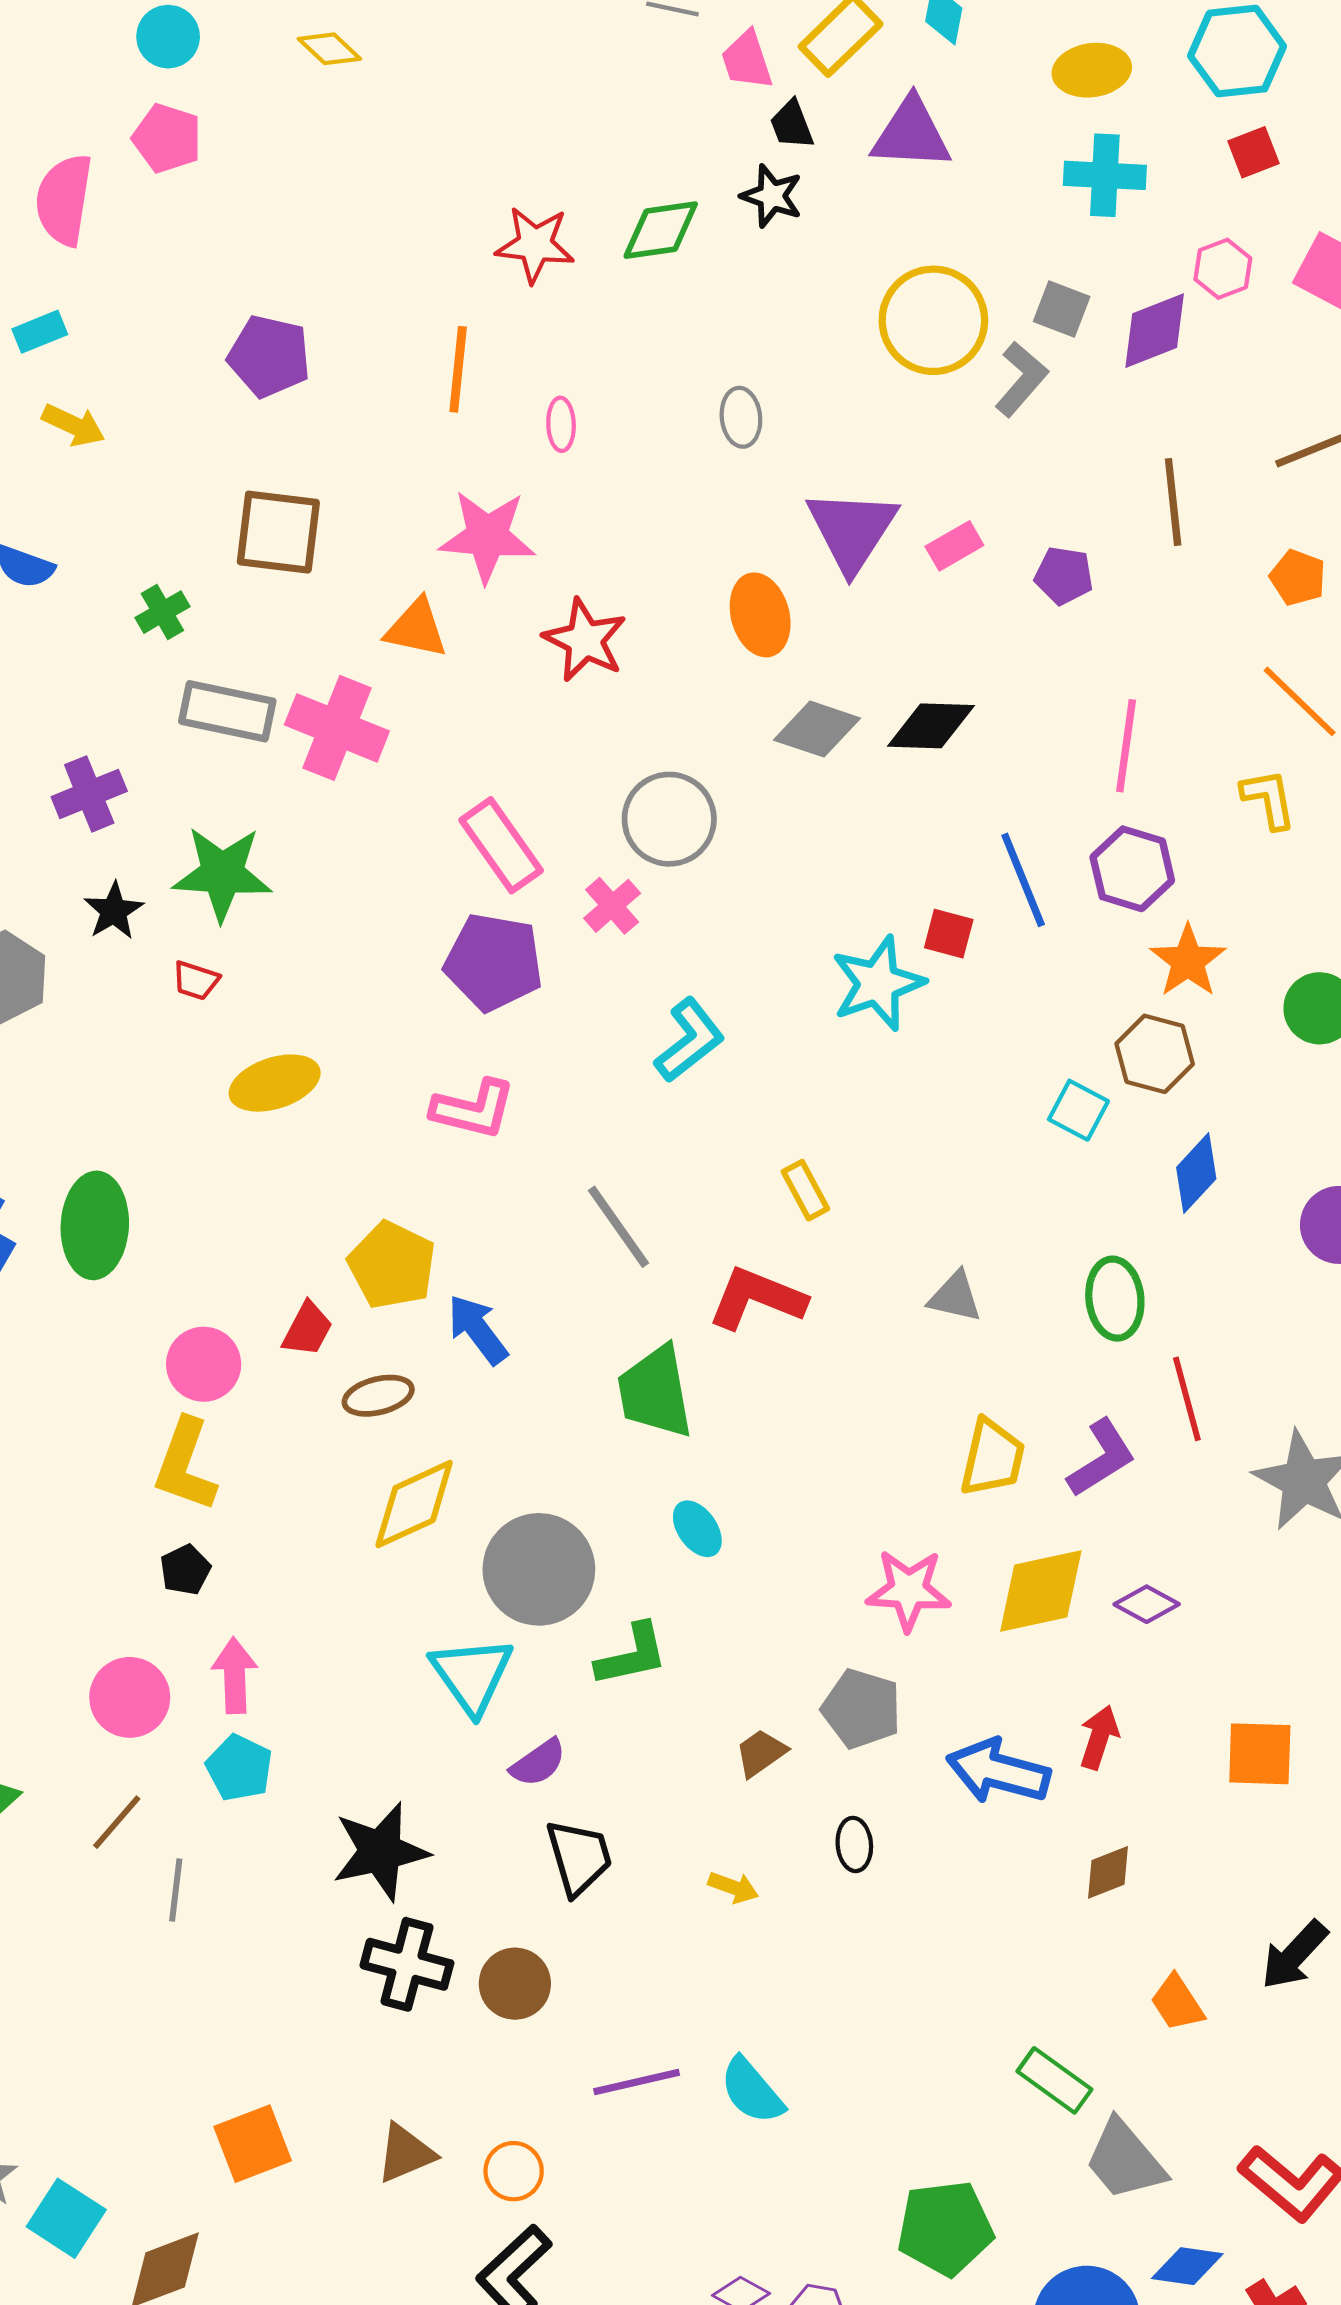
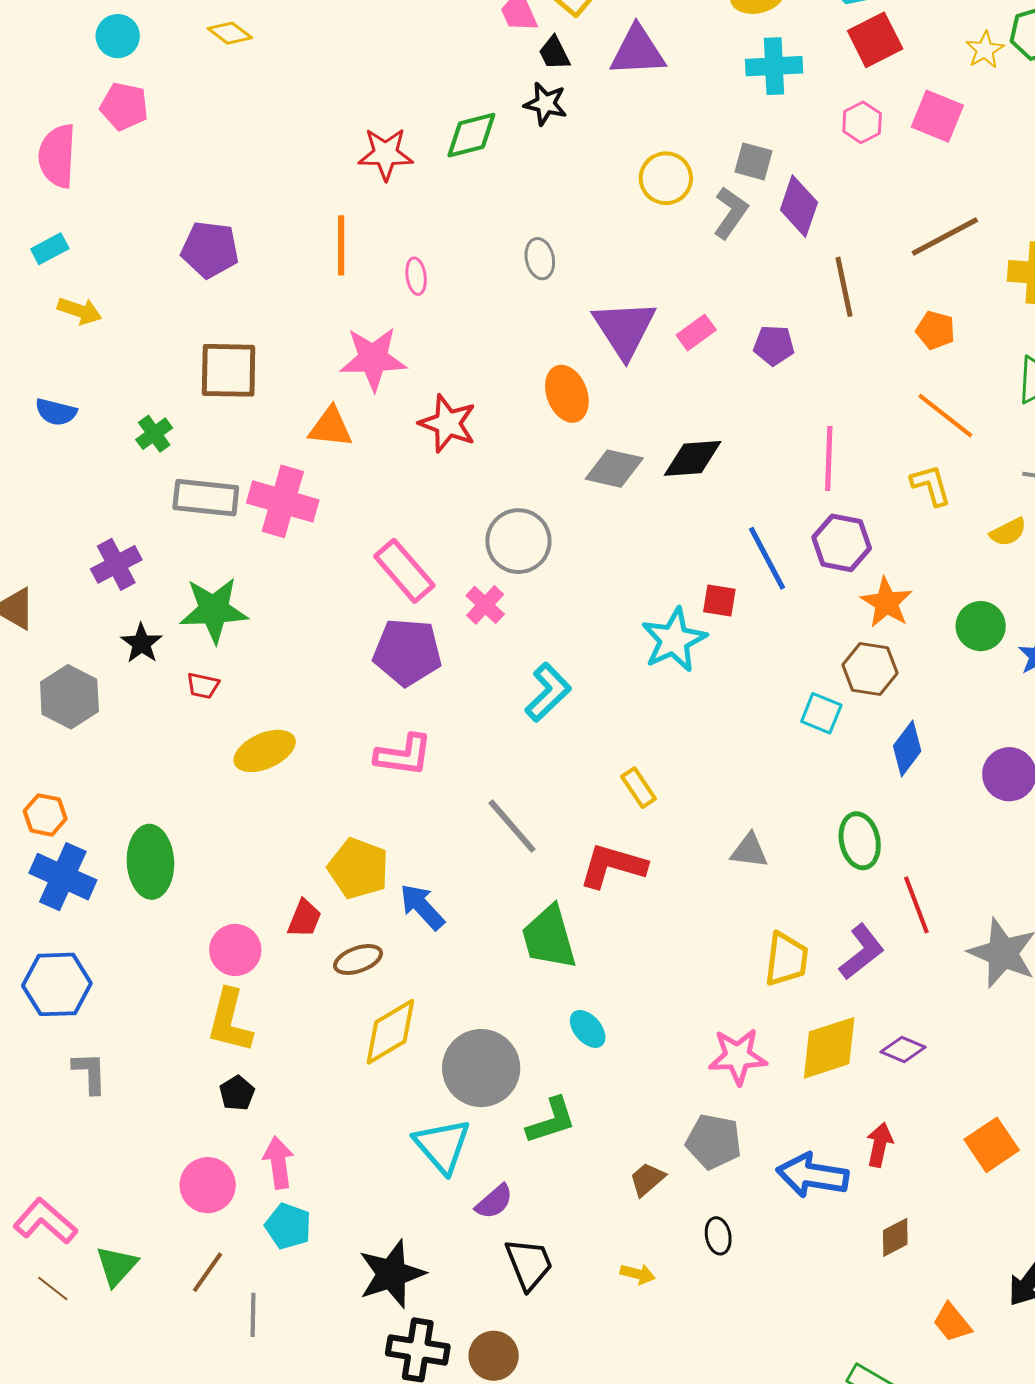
red square: (1254, 152) -> (875, 40), size x1.5
yellow circle: (933, 320) -> (666, 178), size x0.7
purple diamond: (1155, 331) -> (799, 206), moved, turned -44
orange square: (1260, 1754) -> (992, 1145), turned -30

